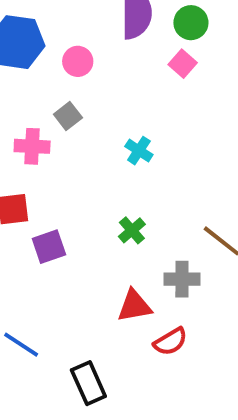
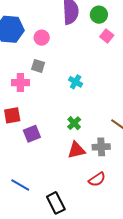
pink square: (183, 64) -> (107, 36), moved
gray square: (68, 116) -> (38, 66), turned -32
red triangle: (134, 306) -> (76, 150), moved

